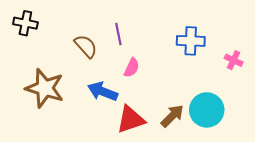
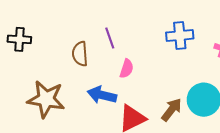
brown semicircle: (86, 46) -> (80, 54), turned -135

